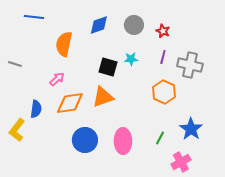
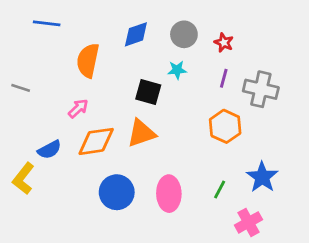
cyan star: (131, 59) -> (177, 70), moved
blue semicircle: (36, 109) -> (49, 150), turned 54

